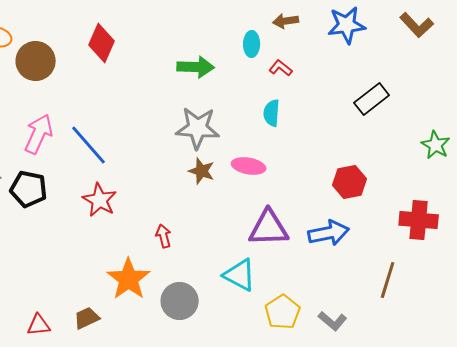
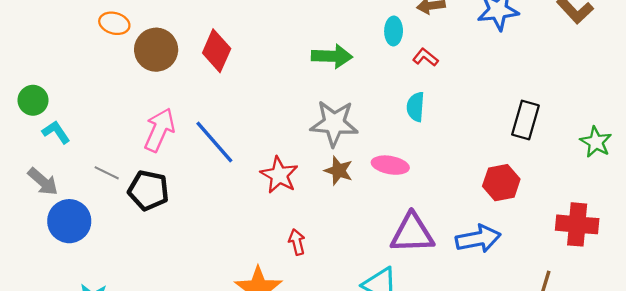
red diamond: (102, 43) -> (217, 51), moved
black rectangle: (372, 99) -> (525, 120), moved, turned -36
red star: (100, 200) -> (279, 175), moved

